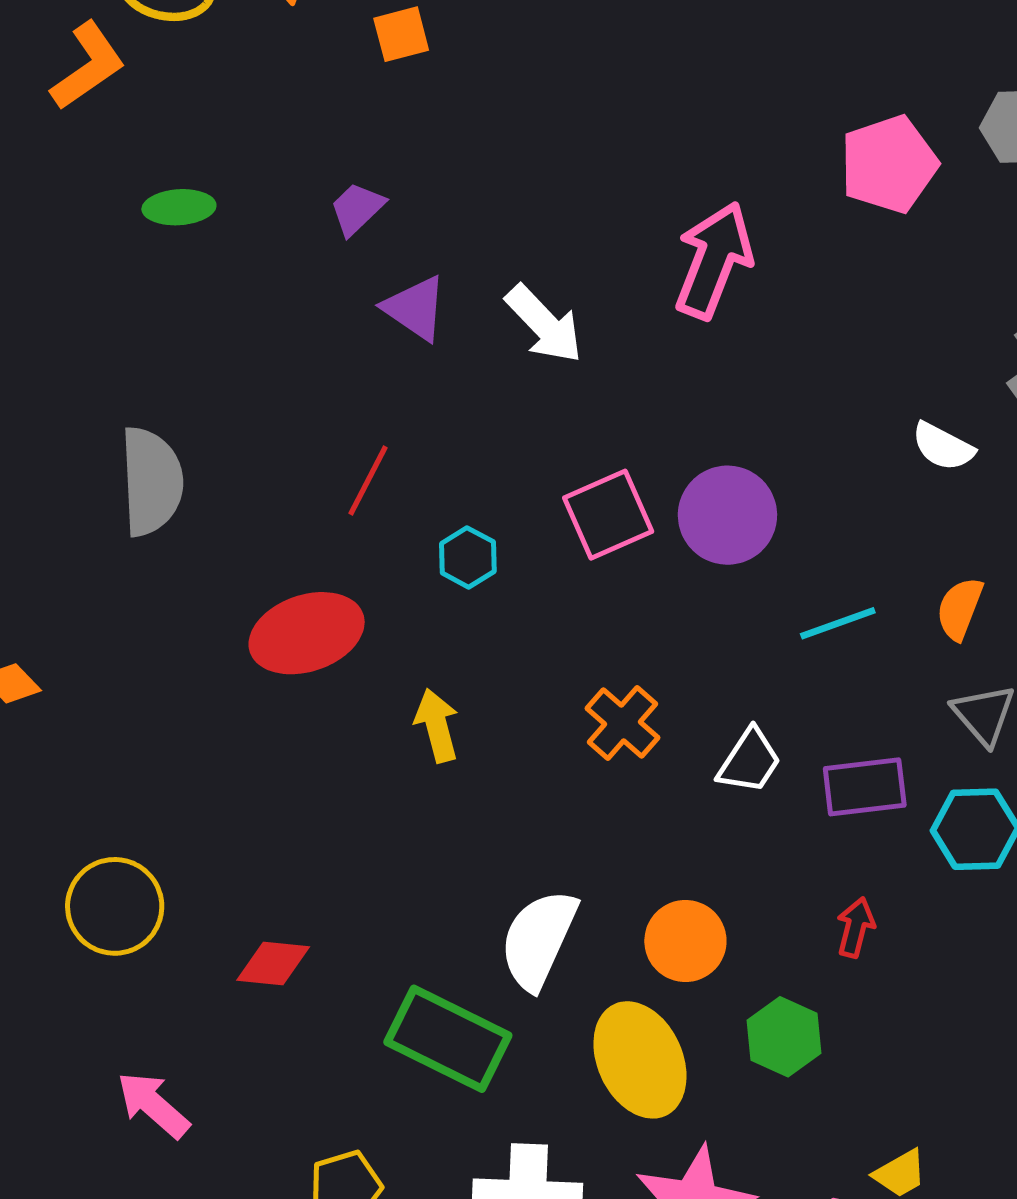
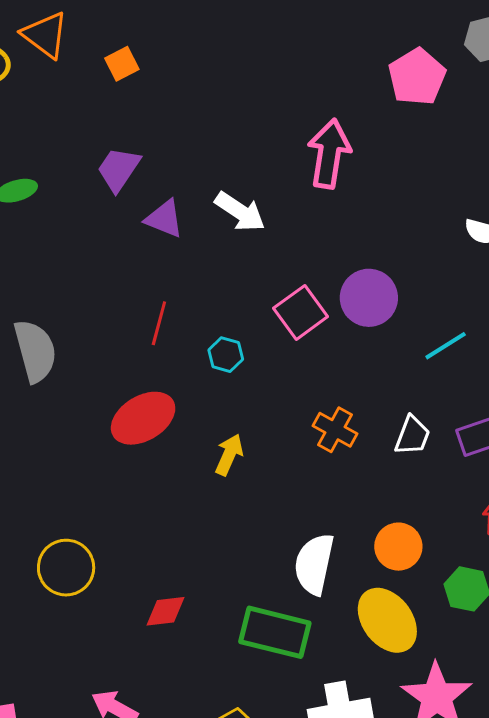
purple trapezoid: (357, 209) -> (119, 169), size x1.4
yellow arrow: (437, 725) -> (229, 455), turned 51
yellow circle: (115, 906) -> (66, 568), moved

